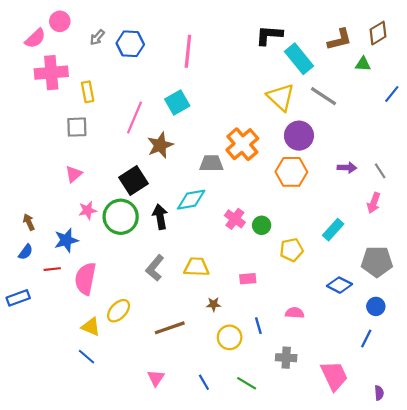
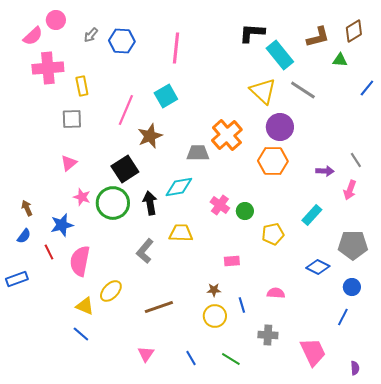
purple arrow: (347, 168) -> (325, 171), moved
pink star: (88, 210) -> (82, 197), turned 30
yellow trapezoid: (196, 267) -> (181, 233), moved
red line: (52, 269) -> (49, 252), turned 70
brown star: (214, 304) -> (214, 290), moved

